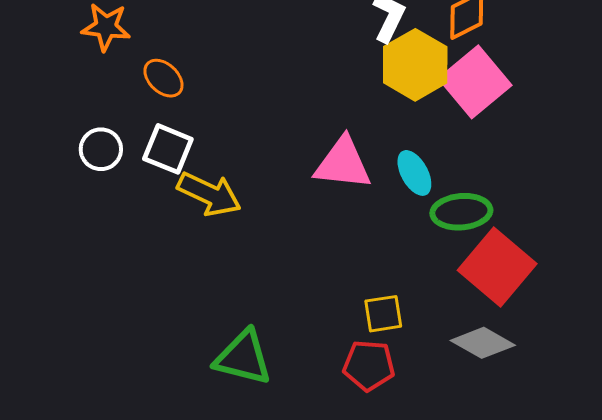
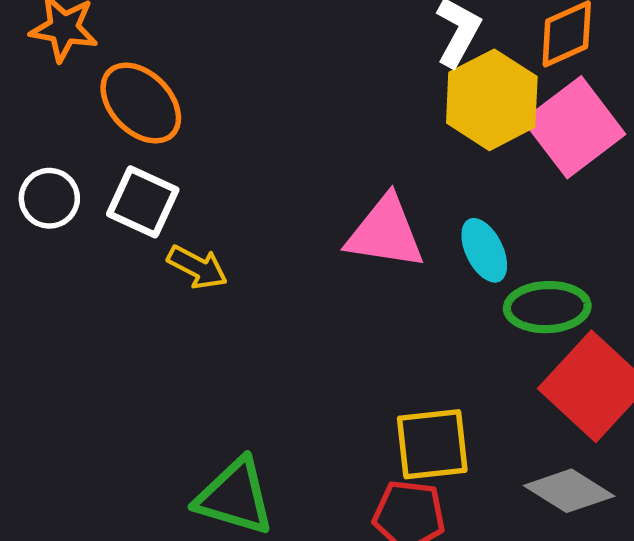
orange ellipse: (163, 78) -> (141, 103), size x1.5
yellow arrow: (209, 194) -> (197, 267), size x0.7
yellow square: (383, 314) -> (432, 444), size x1.4

